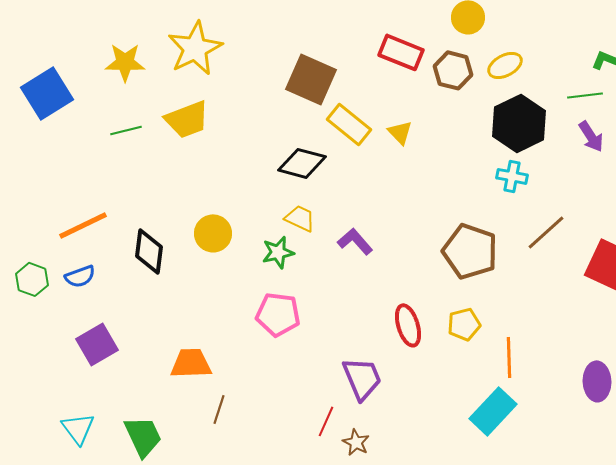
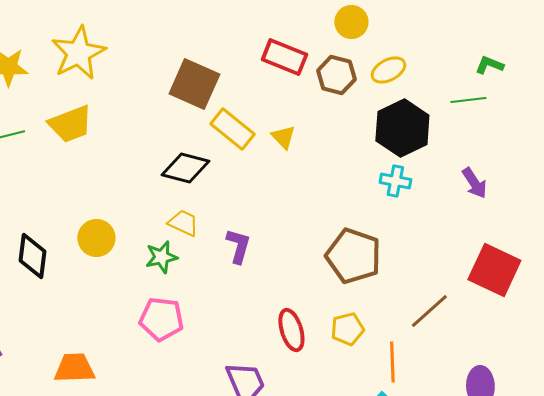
purple arrow: (591, 136) -> (474, 183), moved
brown line: (546, 232) -> (429, 311), moved
purple L-shape: (355, 241) -> (238, 246), turned 57

